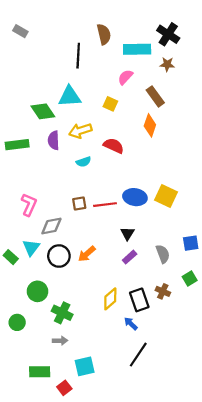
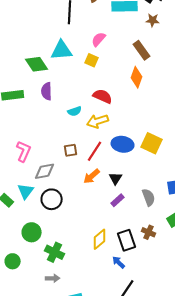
pink semicircle: (125, 77) -> (99, 39), moved
yellow square: (110, 104) -> (92, 60), moved
yellow arrow: (80, 131) -> (98, 121), moved
red line: (105, 205) -> (95, 151), turned -50
orange arrow: (87, 254) -> (92, 176), moved

